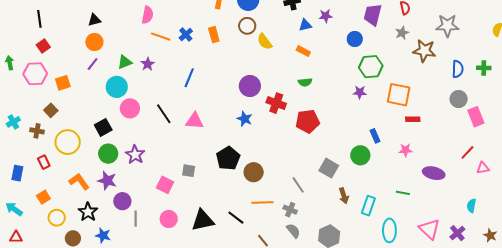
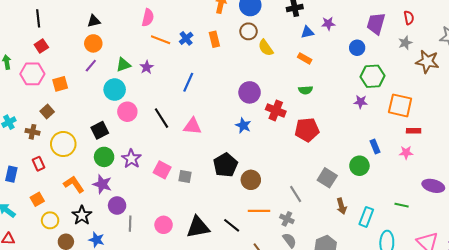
pink star: (406, 150) -> (406, 153), moved
pink square: (165, 185) -> (162, 170), moved

